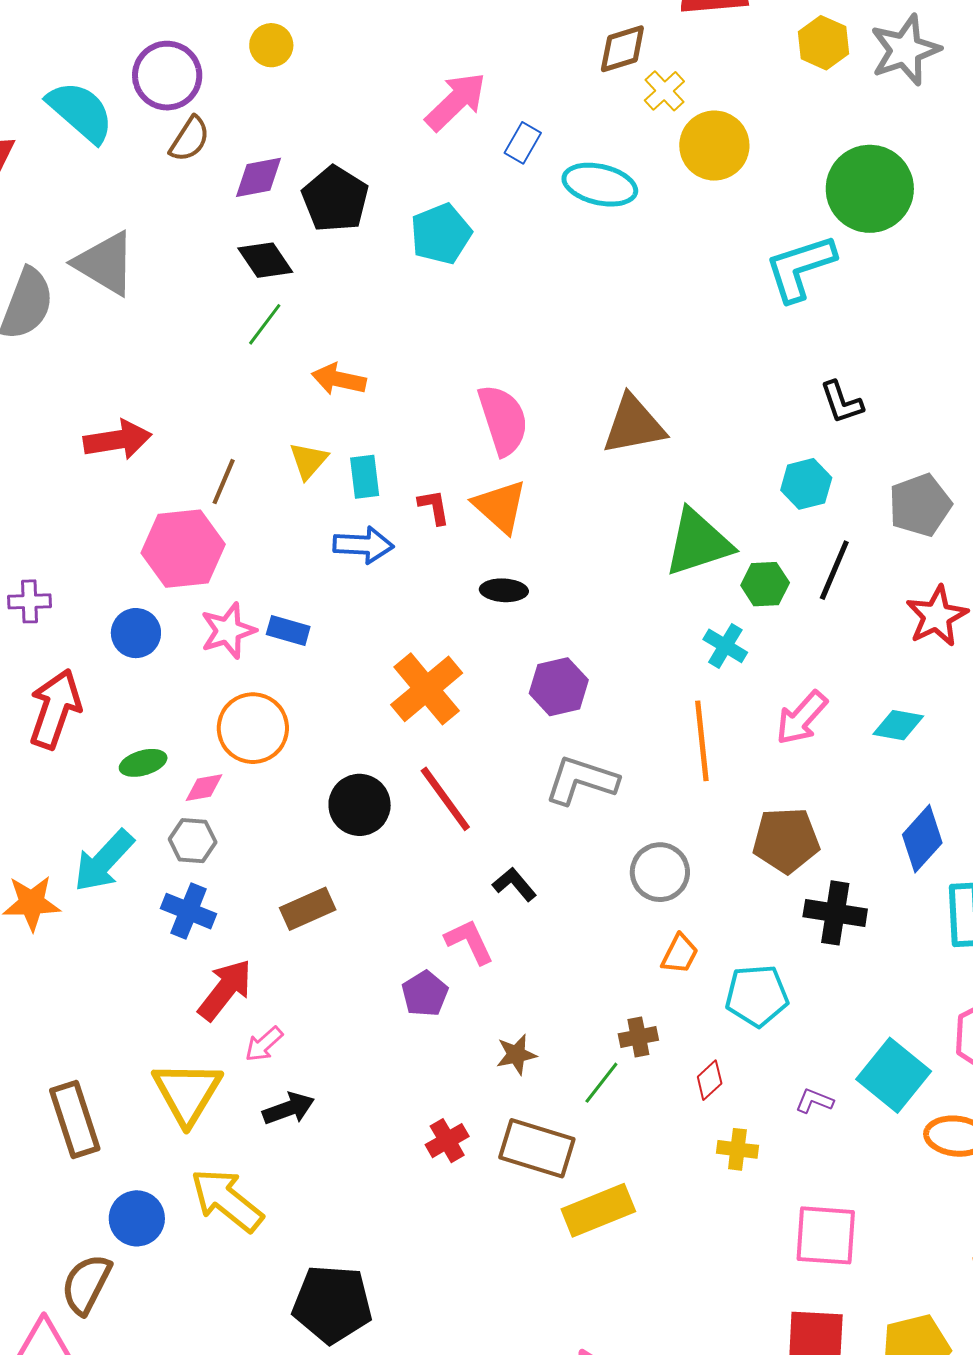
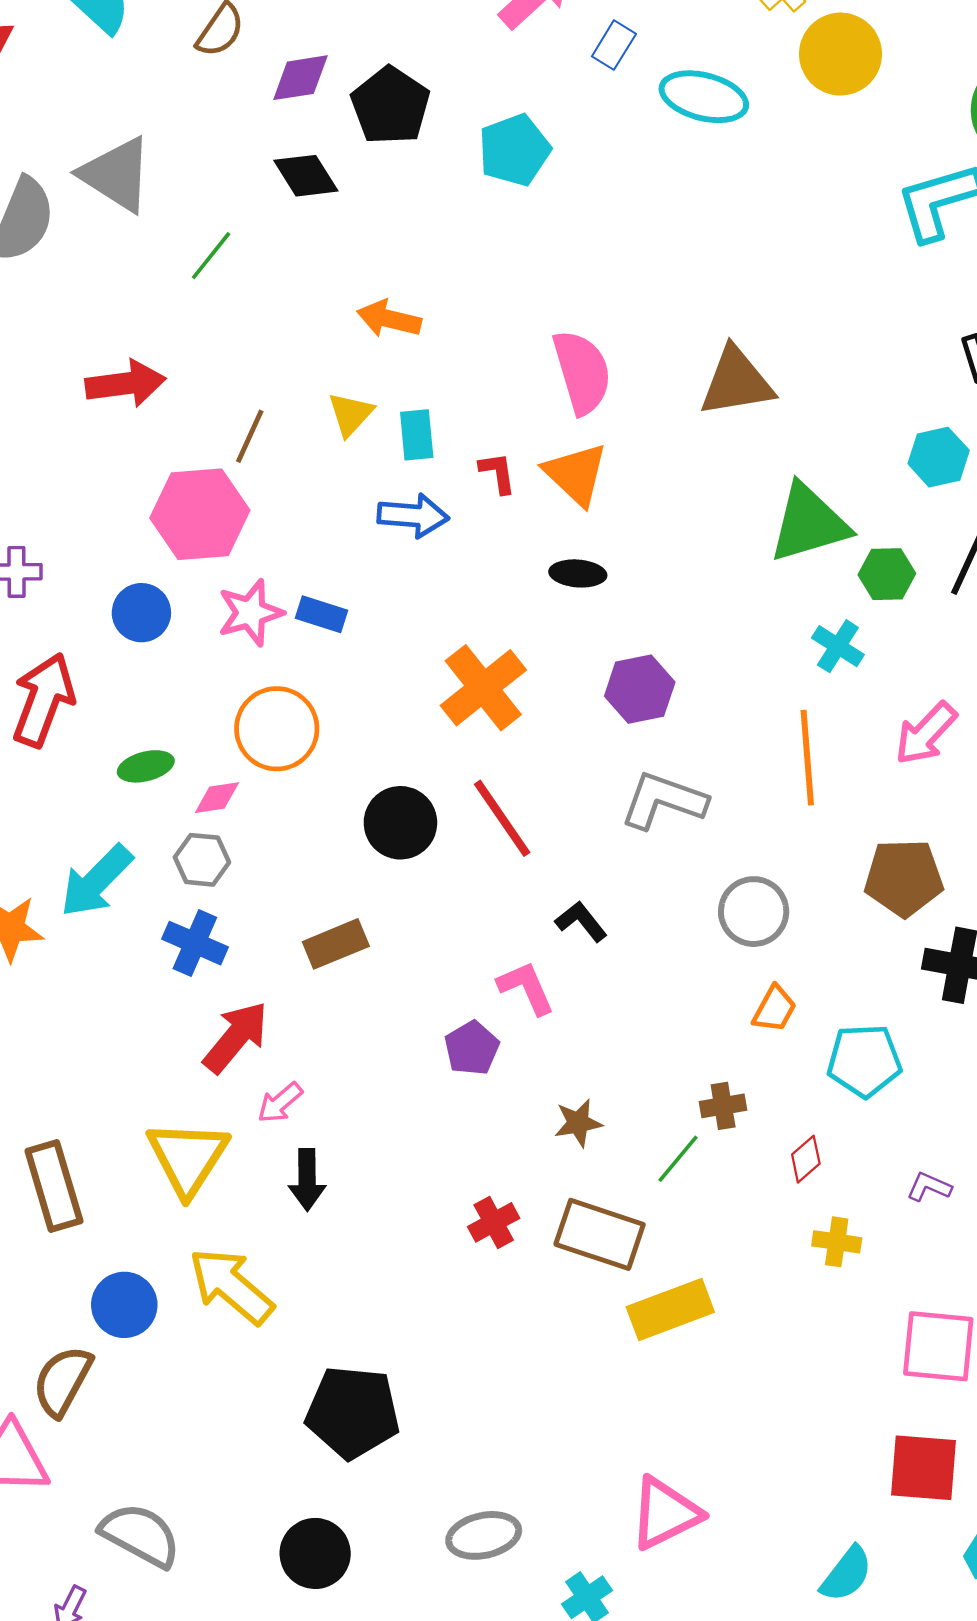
green line: (265, 324) -> (211, 256), moved
black arrow: (289, 1109) -> (307, 1180), turned 108

